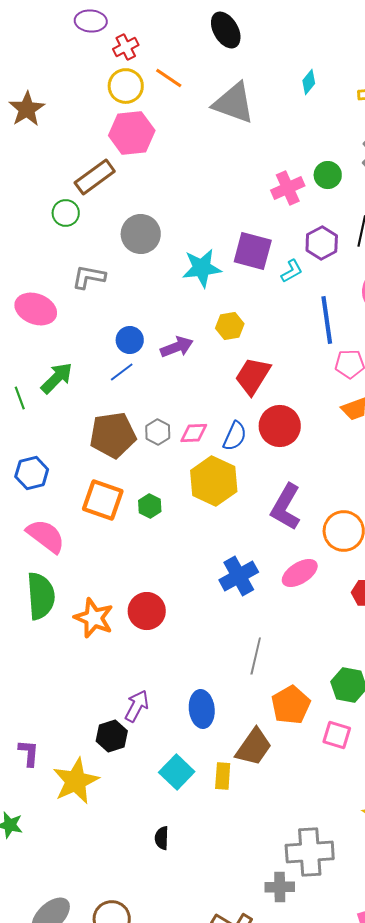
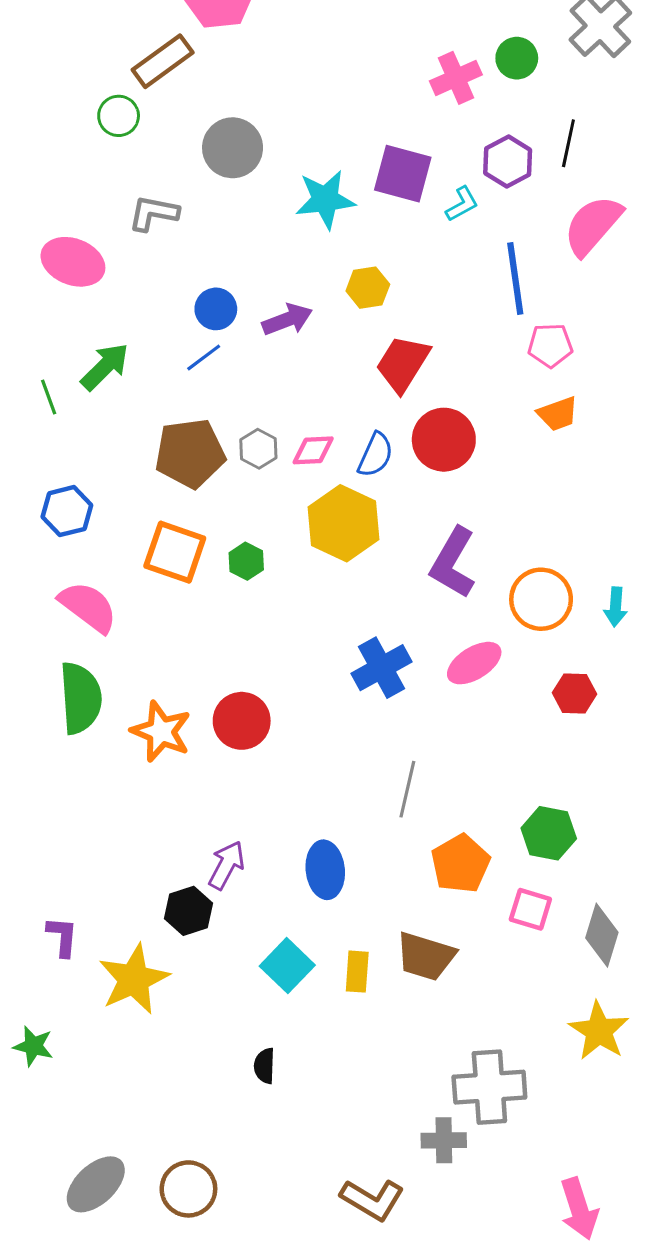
brown trapezoid: (254, 747) -> (426, 956), moved, turned 72

